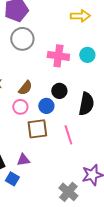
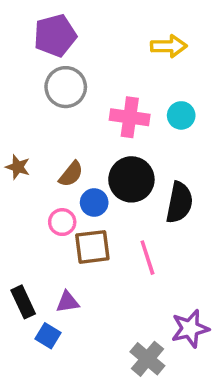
black circle: (59, 91) -> (131, 179), size x1.6
blue circle: (46, 106) -> (94, 203), moved
pink circle: (20, 107) -> (62, 222), moved

